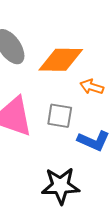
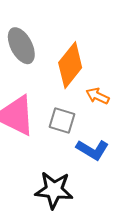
orange diamond: (61, 60) -> (70, 65), turned -60

